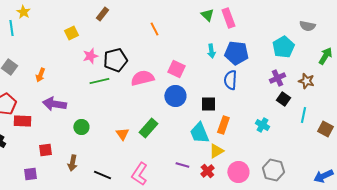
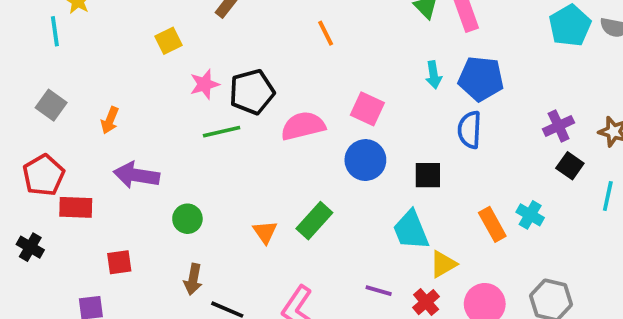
cyan pentagon: (283, 47) -> (570, 26), moved
orange rectangle: (223, 125) -> (492, 224), moved, turned -48
brown arrow: (72, 163) -> (193, 279), moved

